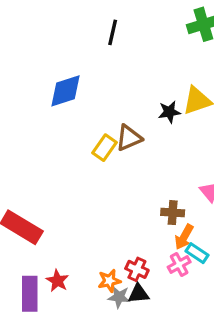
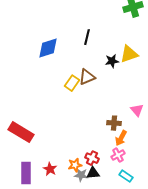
black line: (113, 32) -> (87, 37), moved
cyan rectangle: (197, 253) -> (126, 176), moved
red star: (57, 281) -> (50, 169), moved

